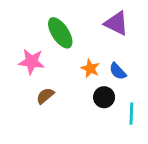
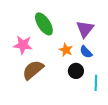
purple triangle: (116, 23) -> (85, 29), moved, turned 42
brown semicircle: (45, 96) -> (33, 70), size x1.6

